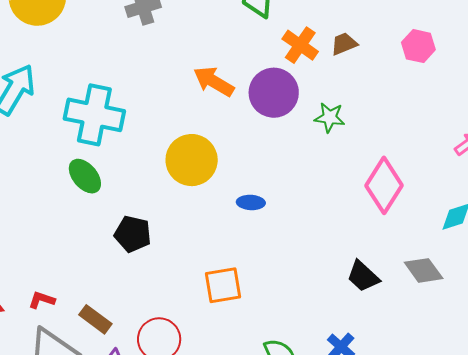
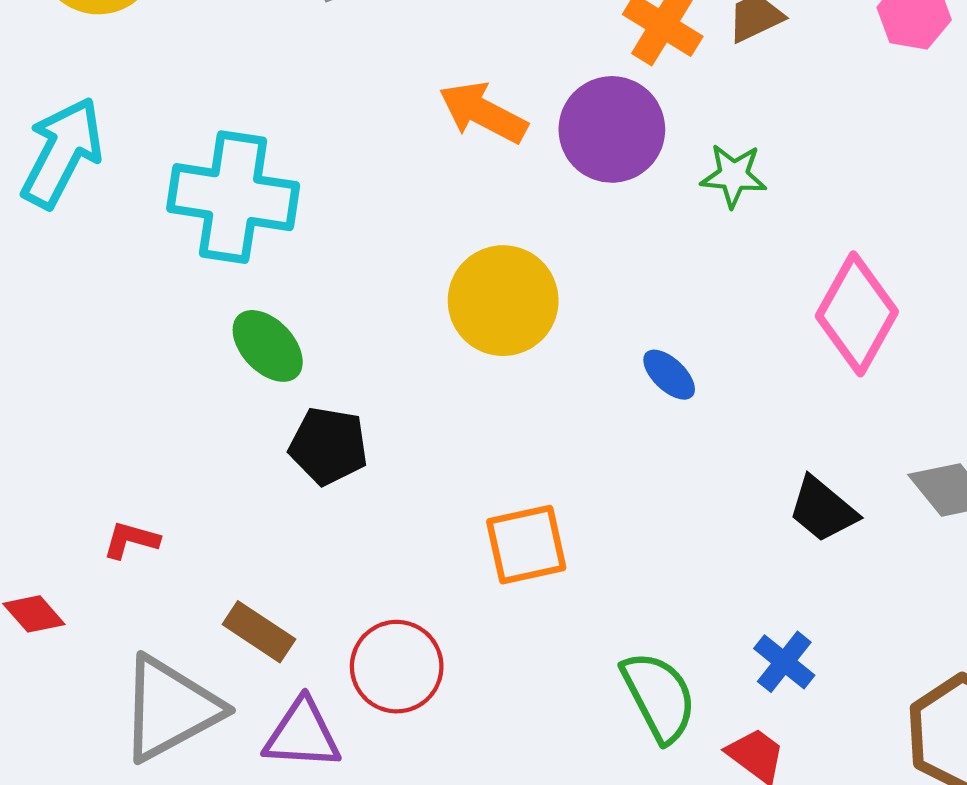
yellow circle: (192, 160) -> (503, 301), moved
green ellipse: (85, 176) -> (268, 346), moved
blue ellipse: (251, 202) -> (669, 375), moved, turned 44
red L-shape: (42, 300) -> (131, 540), moved

